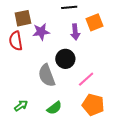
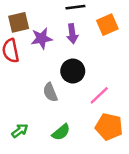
purple arrow: (75, 32) -> (72, 34), moved
gray semicircle: (47, 75) -> (50, 92), size x0.7

